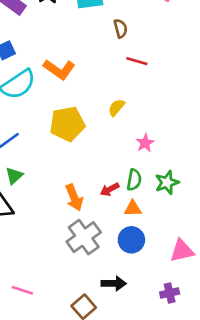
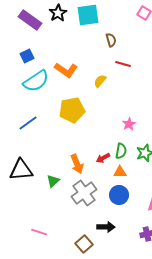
yellow semicircle: (116, 108) -> (100, 81), moved
green triangle: (14, 176) -> (53, 181), moved

